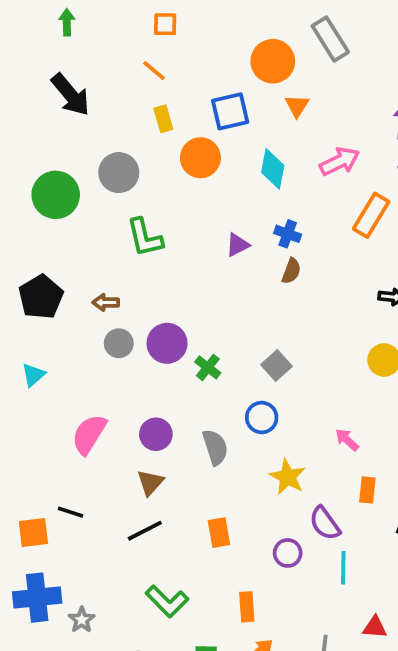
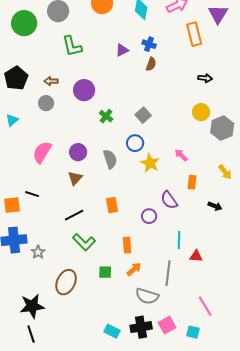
orange rectangle: (371, 215) -> (194, 34), turned -45
gray circle: (119, 343) -> (46, 103), moved
purple circle: (167, 343) -> (84, 90), moved
yellow star: (288, 477) -> (150, 163), moved
black line: (145, 531) -> (74, 215), moved
cyan line: (343, 568) -> (179, 240), moved

